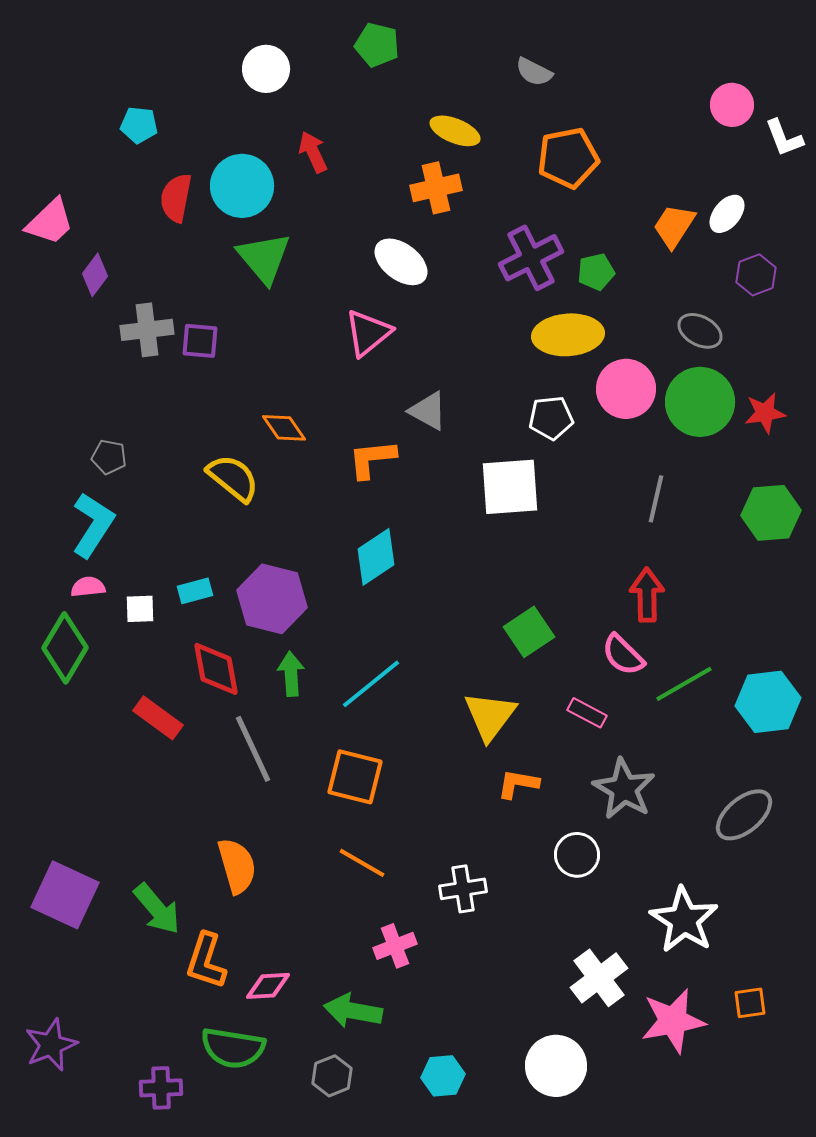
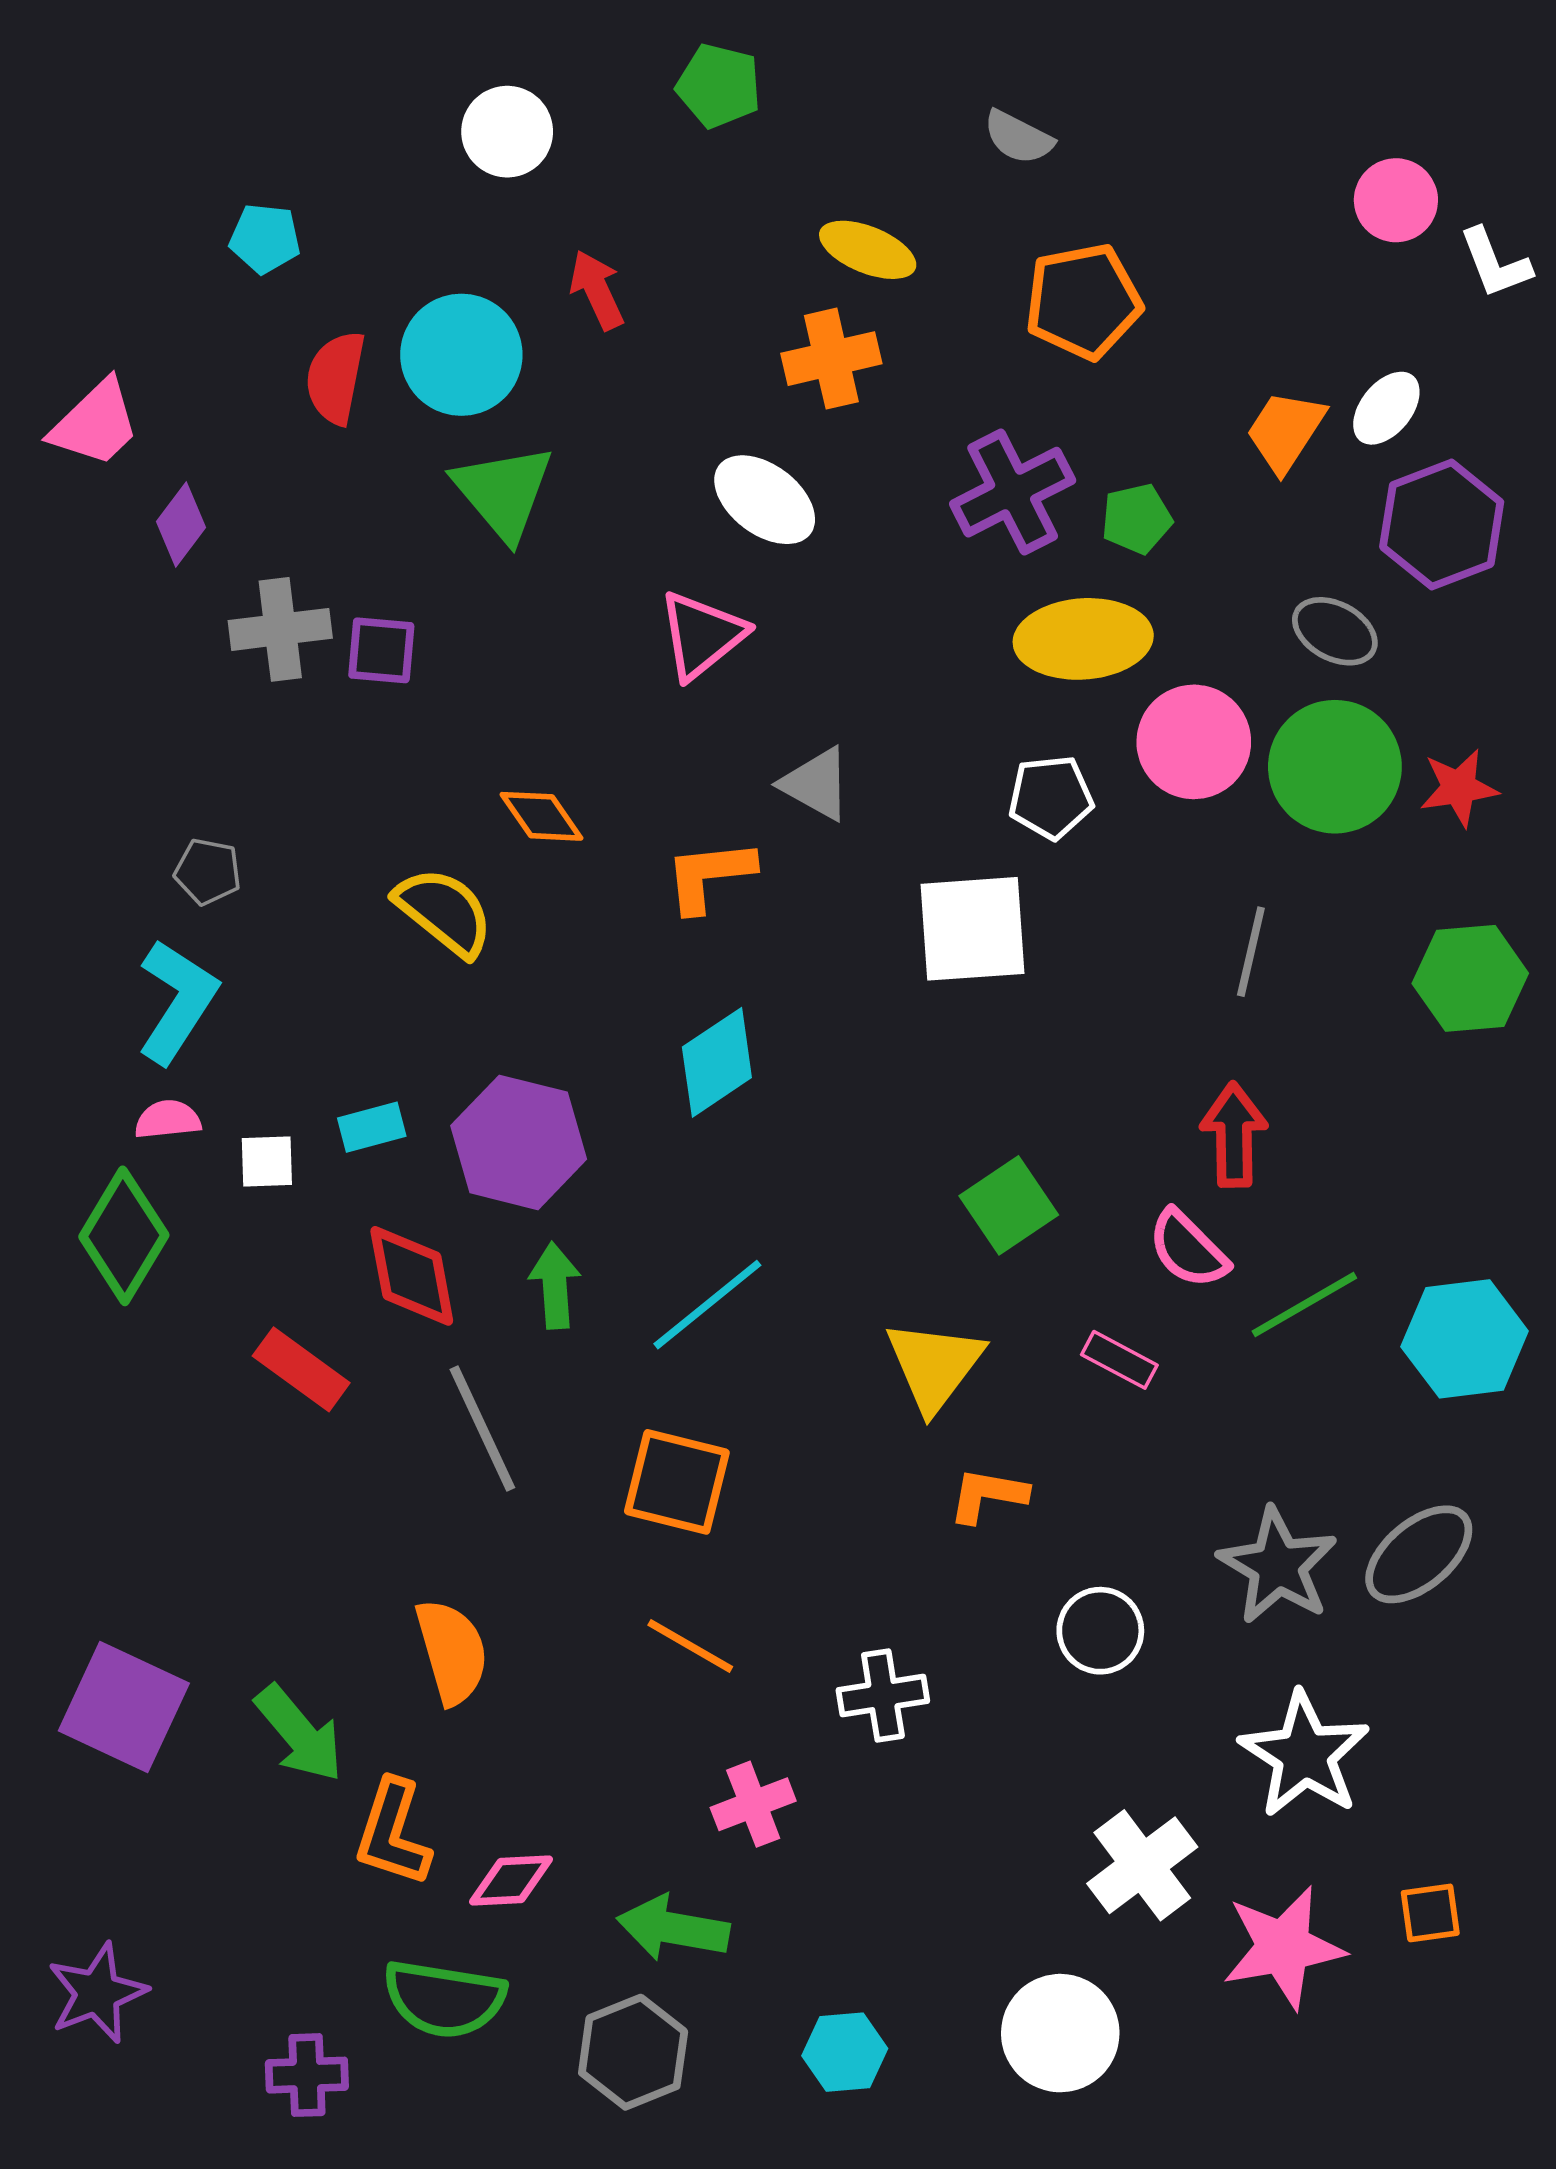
purple hexagon: (756, 275) -> (1442, 524), size x1.6
gray star: (624, 789) -> (1278, 1566), moved
gray hexagon: (332, 1076) -> (633, 2052), size x1.4

